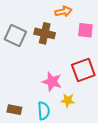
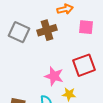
brown cross: (45, 33) -> (47, 30), turned -30

